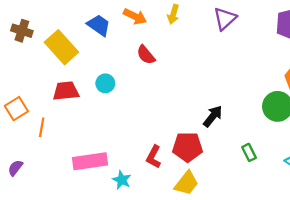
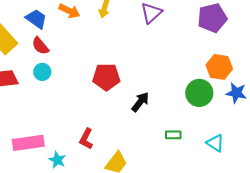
red semicircle: (146, 55) -> (40, 46), moved
red pentagon: (188, 147) -> (106, 77), moved
green rectangle: (249, 152) -> (173, 135), turned -63

